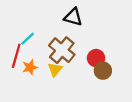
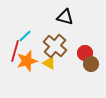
orange star: (30, 67) -> (27, 61), size x1.5
yellow triangle: (55, 69) -> (49, 63), turned -40

